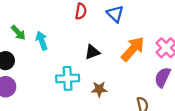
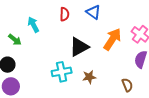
cyan arrow: (42, 41) -> (33, 25), moved
black triangle: (92, 52) -> (79, 47), size x1.5

